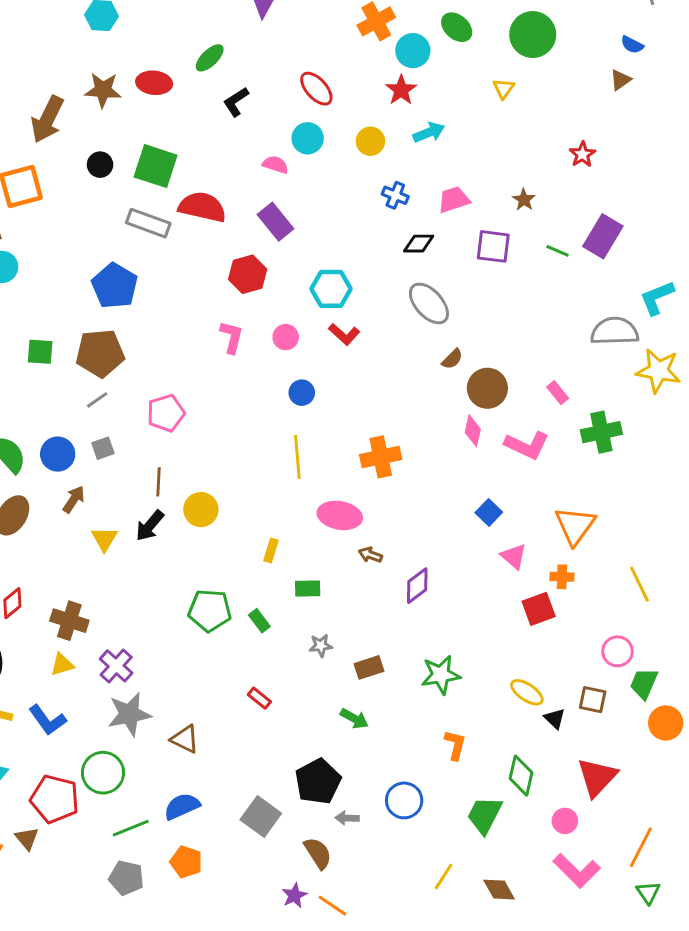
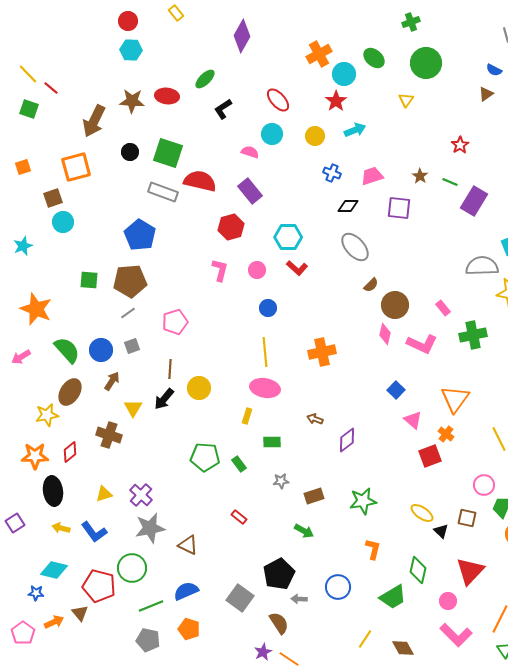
green line: (558, 251) -> (450, 182), moved
pink ellipse: (340, 515) -> (265, 388), moved
orange cross: (562, 577) -> (446, 434), turned 35
brown cross: (69, 621) -> (109, 435), moved
green trapezoid: (484, 815) -> (393, 597), turned -148

